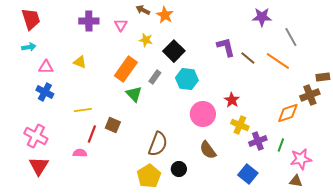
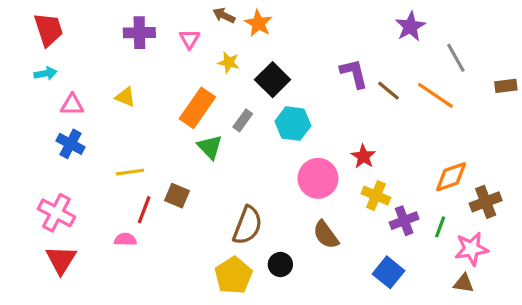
purple star: (262, 17) -> (410, 26), turned -30
brown rectangle: (323, 77) -> (506, 86), moved
brown cross: (310, 95) -> (486, 202), moved

